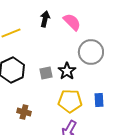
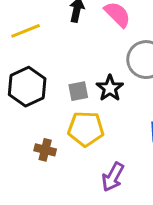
yellow pentagon: (70, 101) -> (86, 129), moved

